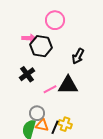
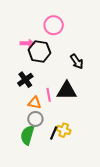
black arrow: (78, 56) -> (77, 62), turned -63
pink line: (50, 89) -> (49, 95), turned -72
orange triangle: (42, 125) -> (34, 103), moved

